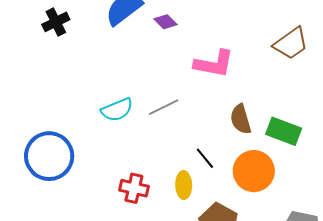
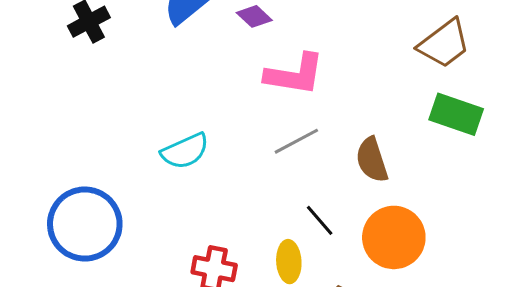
pink L-shape: (214, 64) -> (295, 74), moved
gray line: (164, 107) -> (296, 141), moved
green rectangle: (284, 131) -> (456, 114), moved

